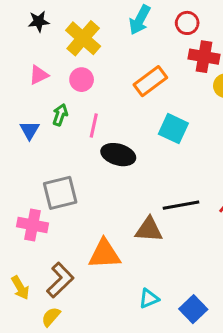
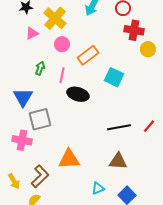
pink triangle: (39, 75) -> (32, 33), moved
pink circle: (82, 80) -> (62, 44), moved
orange rectangle: (150, 81) -> (88, 55), moved
blue triangle: (29, 130) -> (23, 97), moved, size x1.5
brown triangle: (149, 230) -> (118, 161), moved

